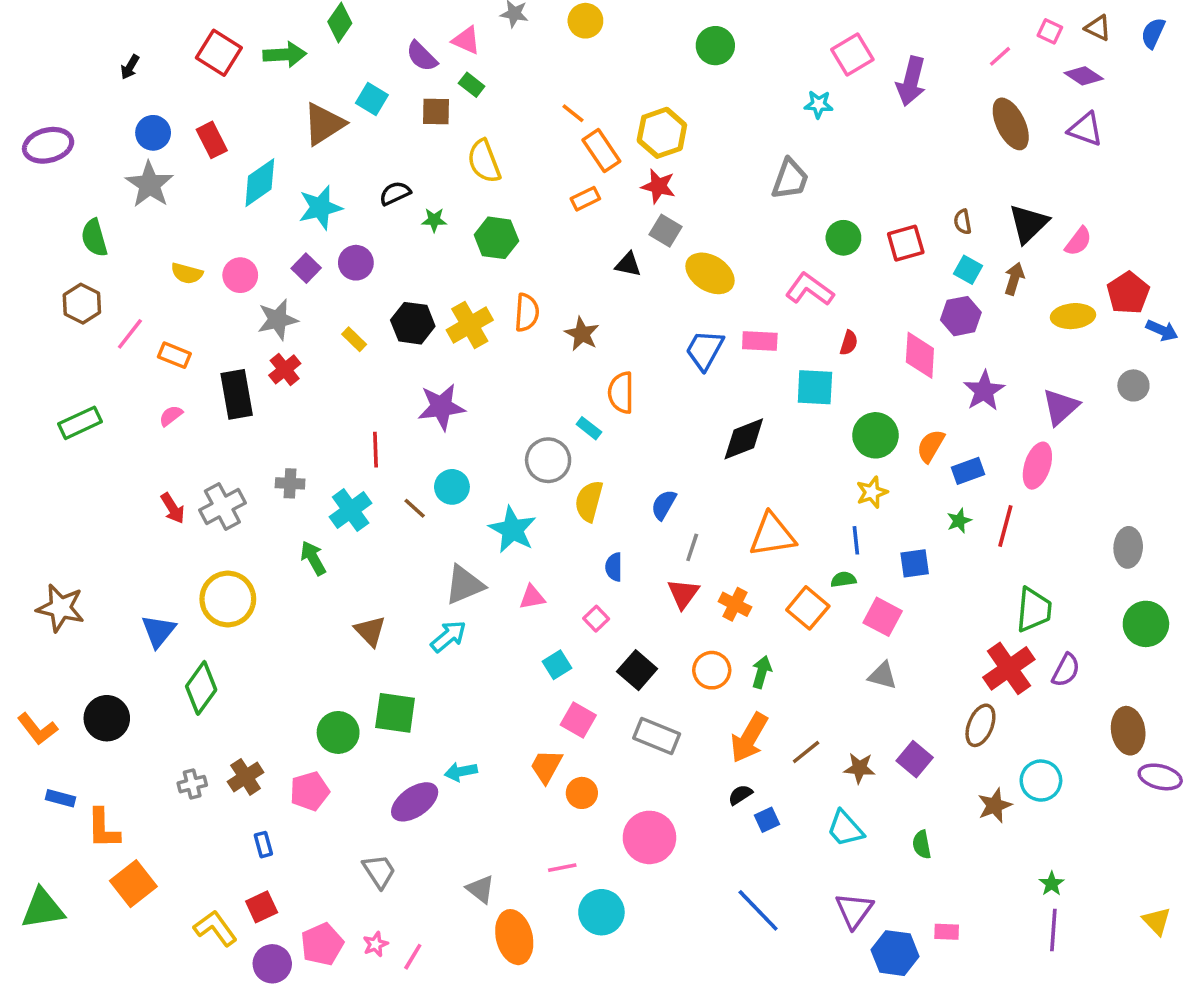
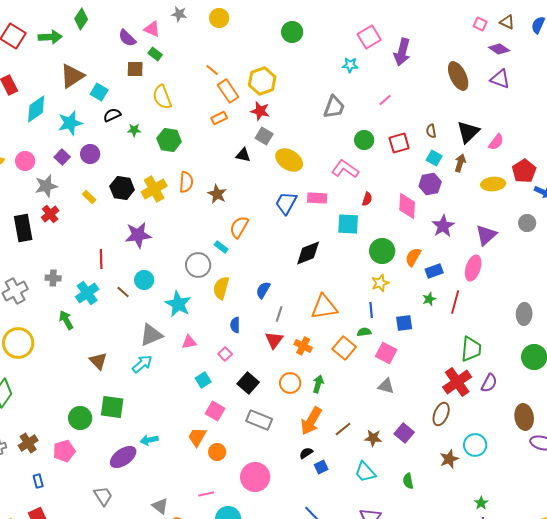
pink line: (1000, 56) -> (385, 100), moved
cyan square: (372, 99) -> (99, 92), moved
orange semicircle: (621, 393) -> (239, 227), turned 30

